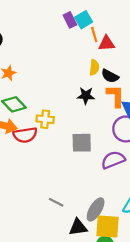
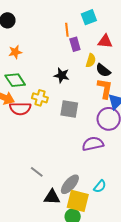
purple rectangle: (70, 20) -> (75, 44), moved
orange line: (94, 34) -> (67, 30), moved
black star: (86, 96) -> (62, 75), moved
gray square: (82, 143) -> (69, 109), moved

